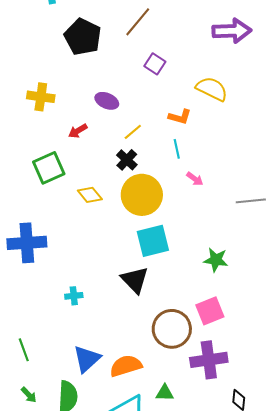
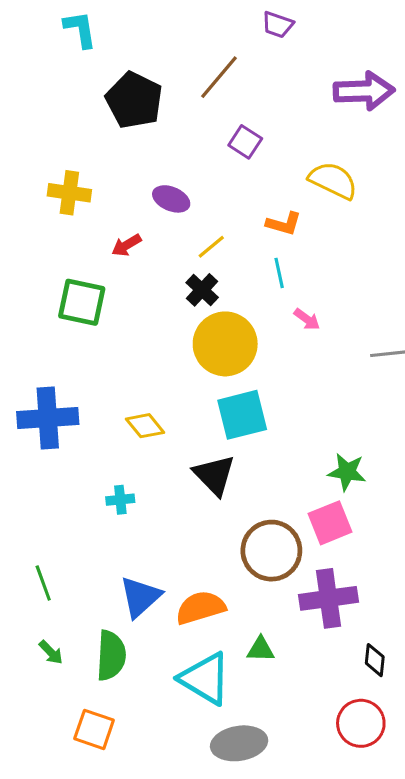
green square: (49, 168) -> (82, 302), turned 36
yellow diamond: (90, 195) -> (145, 426), moved
green star: (216, 260) -> (347, 472), moved

